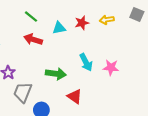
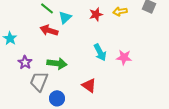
cyan triangle: (59, 28) -> (65, 17), moved, turned -32
green arrow: (56, 74) -> (57, 63), moved

